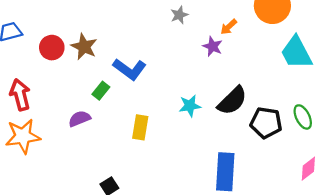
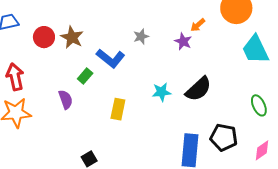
gray star: (179, 15) -> (141, 37), moved
purple semicircle: (80, 119) -> (66, 100), turned 90
black pentagon: (266, 123) -> (224, 137), moved

